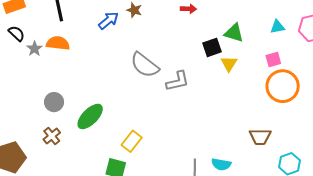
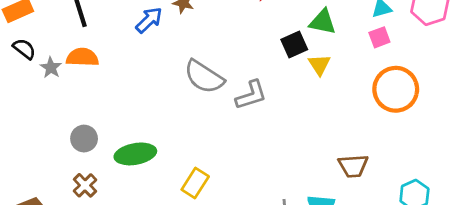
pink square: (273, 59) -> (379, 37), moved
green ellipse: (90, 116) -> (135, 154), turned 40
brown trapezoid: (260, 137) -> (353, 166), moved

